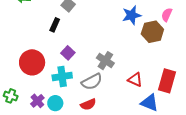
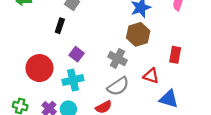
brown hexagon: (152, 32) -> (138, 34), moved
red rectangle: (167, 81) -> (175, 55), moved, size x0.7
gray semicircle: (92, 82) -> (118, 86), moved

